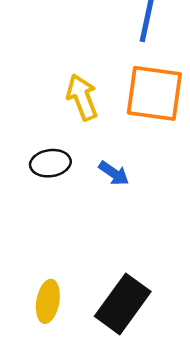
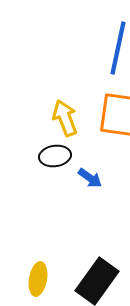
black ellipse: (50, 163) -> (55, 156), moved

